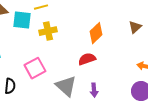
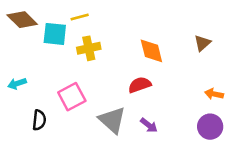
orange diamond: (96, 33) -> (151, 51), turned -60
purple arrow: (94, 90) -> (149, 125), turned -48

